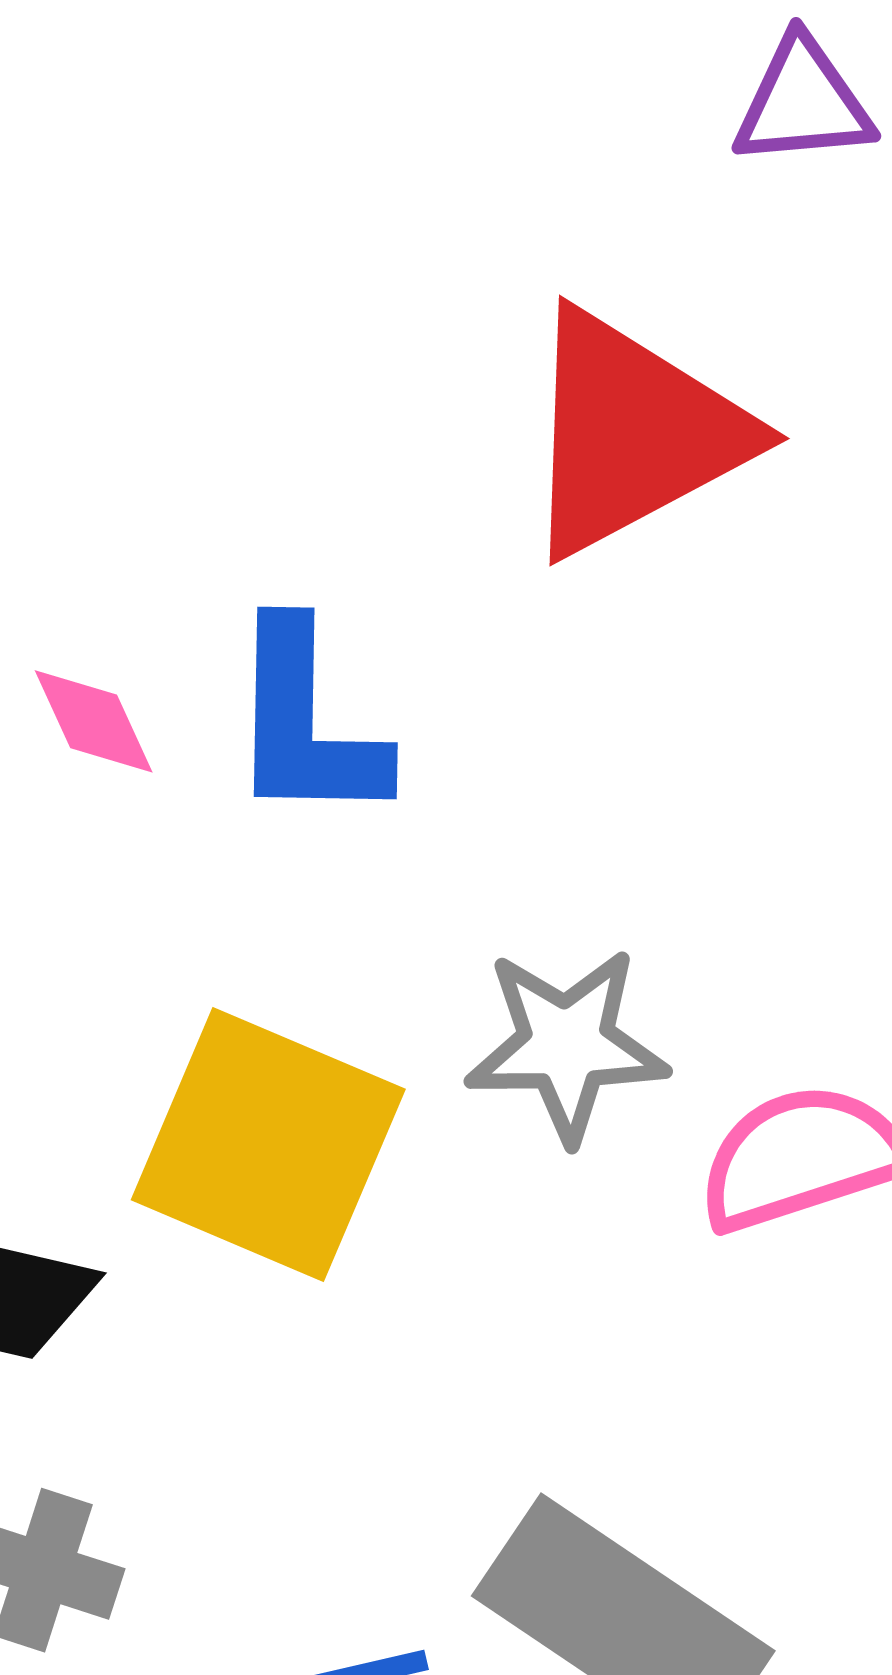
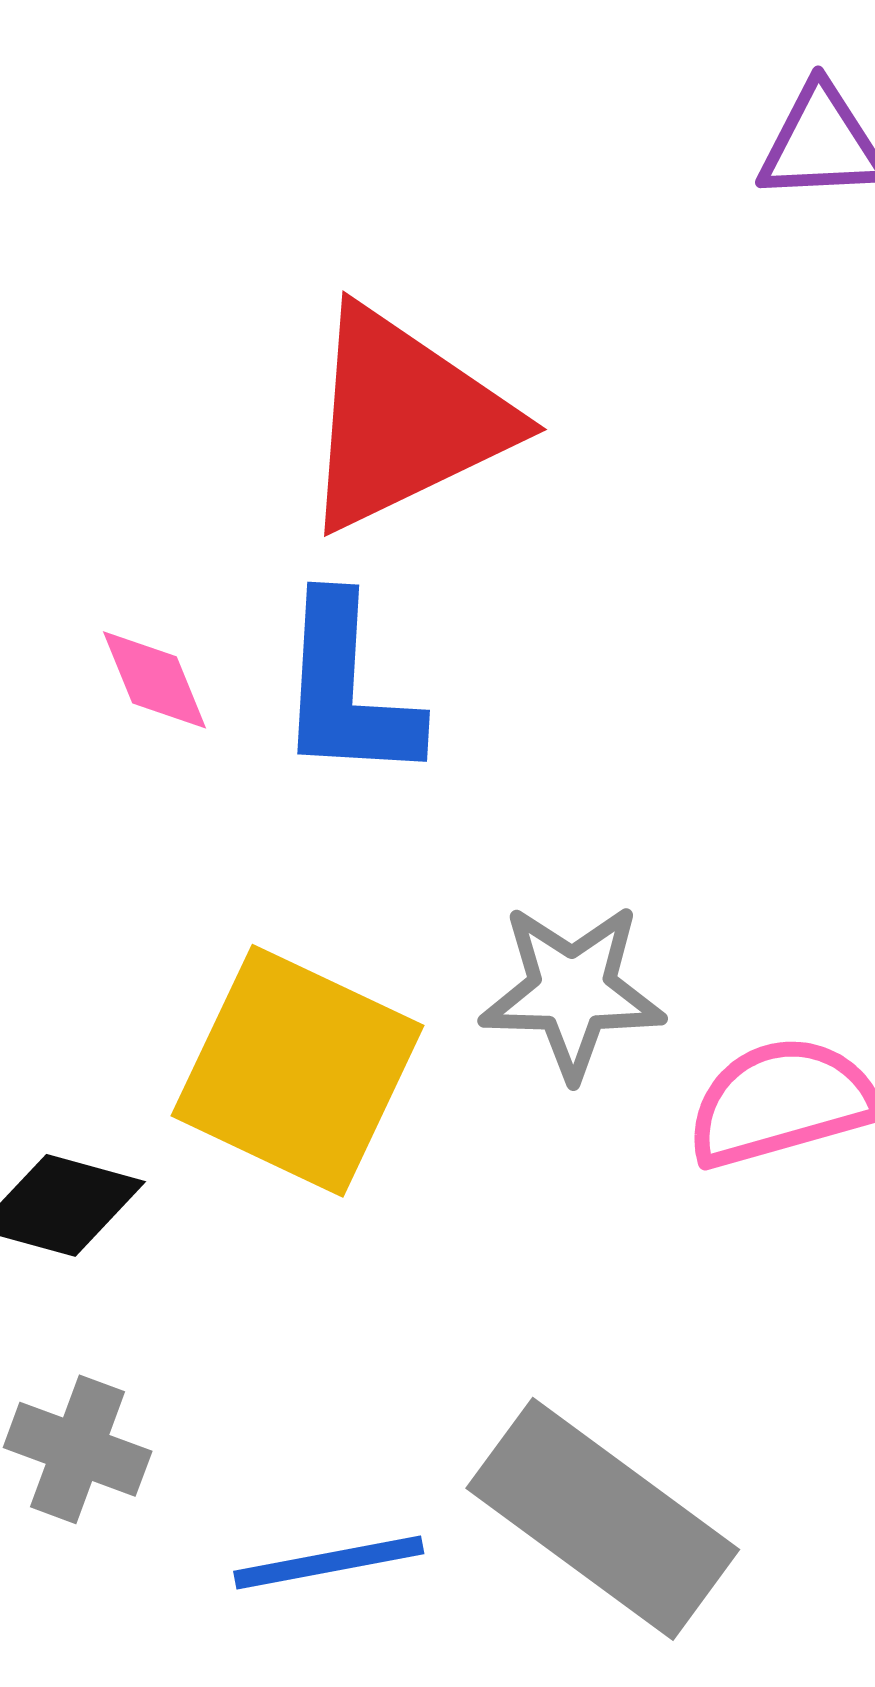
red triangle: (633, 433) -> (405, 419), moved

